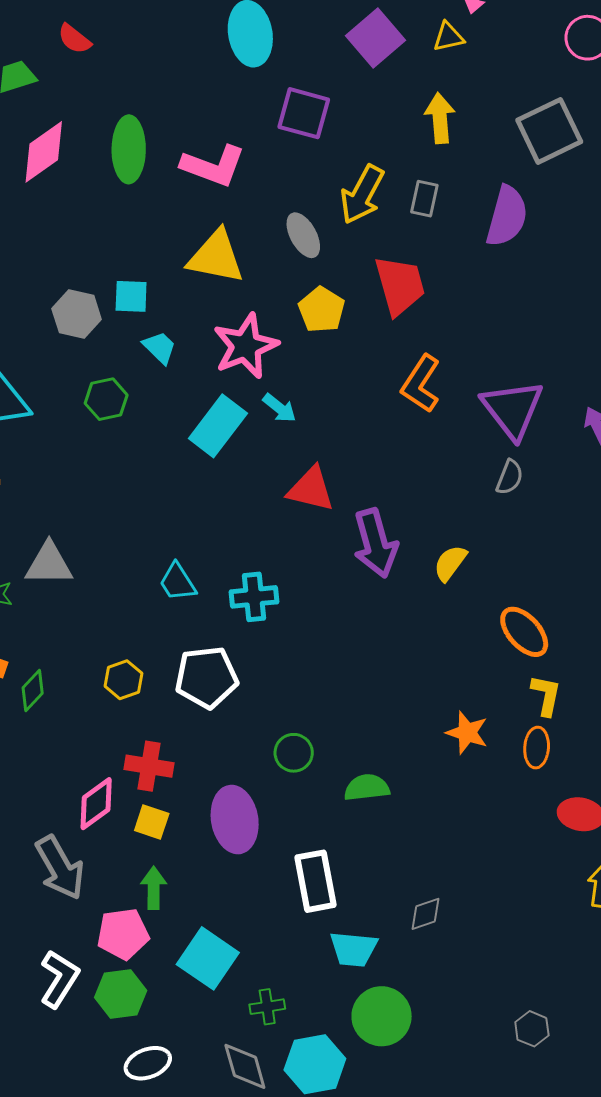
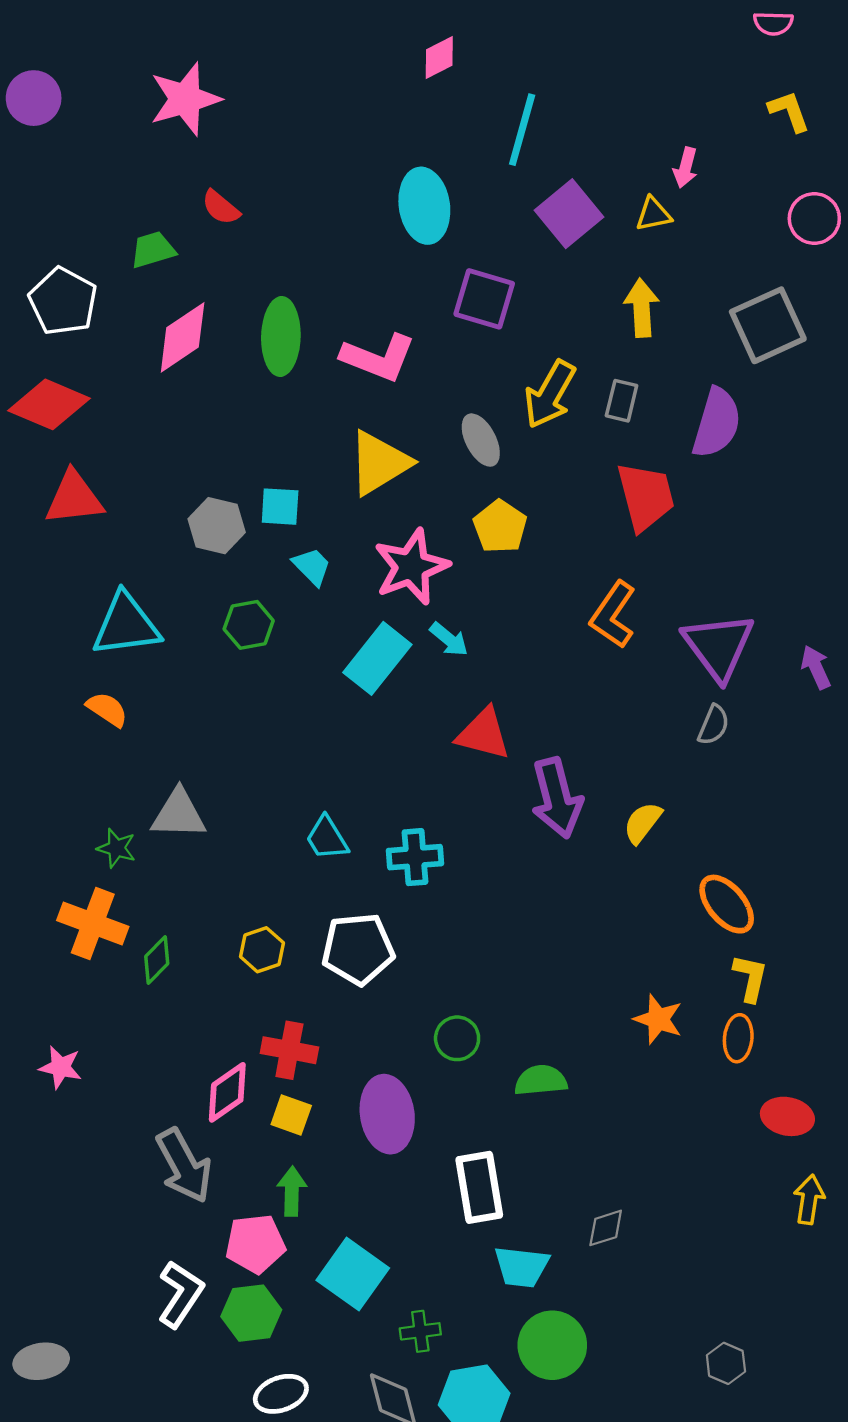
yellow triangle: (216, 257) -> (379, 463), turned -44
red trapezoid: (400, 285) -> (646, 496), moved

